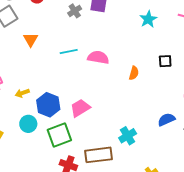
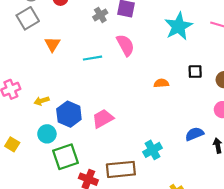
cyan star: (148, 19) -> (178, 26), size x1.5
pink semicircle: (98, 57) -> (125, 45), moved, turned 50
orange semicircle: (134, 73) -> (161, 83), turned -112
green square: (59, 135) -> (65, 157), moved

